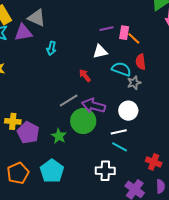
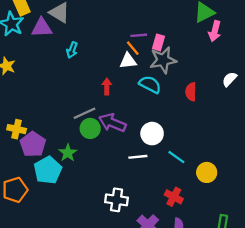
orange line: (134, 38) -> (133, 48), moved
red semicircle: (141, 62) -> (191, 92), moved
red arrow: (85, 75) -> (107, 86), turned 32
gray star: (134, 83) -> (163, 60), moved, size x1.6
green circle: (83, 121) -> (90, 128), moved, size x0.7
cyan line: (120, 147) -> (176, 157), moved
cyan pentagon: (52, 171) -> (48, 170), moved

